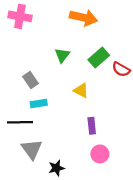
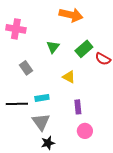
pink cross: (20, 16) -> (16, 29), moved
cyan rectangle: (39, 103) -> (42, 98), moved
gray triangle: (32, 149) -> (41, 122), moved

